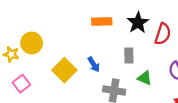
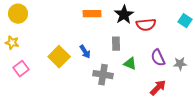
red semicircle: (163, 34) -> (146, 25), turned 66
yellow circle: (32, 43) -> (18, 14), moved

